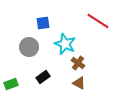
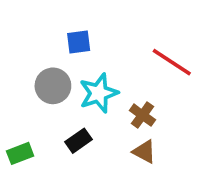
red line: (98, 21) -> (172, 62), moved
cyan star: (65, 44) -> (99, 93), moved, turned 30

